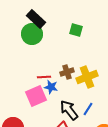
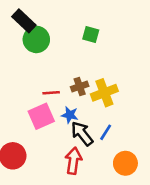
black rectangle: (36, 19) -> (24, 21), moved
blue star: (51, 87) -> (70, 115), moved

